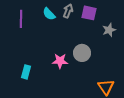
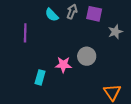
purple line: (21, 19) -> (25, 33), moved
cyan rectangle: (26, 72) -> (40, 77), moved

